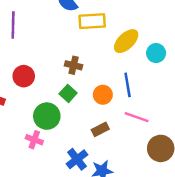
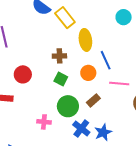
yellow rectangle: (92, 21) -> (65, 18), turned 70
yellow ellipse: (126, 41) -> (85, 40), moved, turned -40
cyan circle: (156, 53) -> (124, 17), moved
green circle: (47, 116) -> (68, 106), moved

